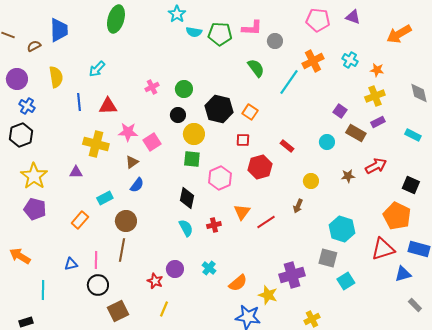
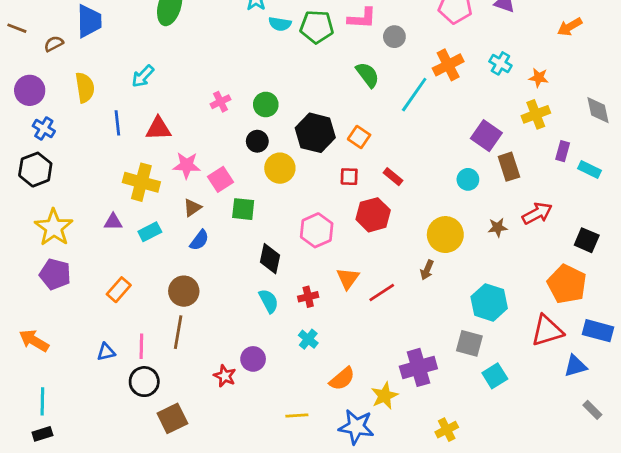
orange arrow: (399, 34) -> (570, 27), size x0.7
purple square: (340, 111) -> (486, 136), size x1.5
purple rectangle: (378, 122) -> (563, 151), moved, turned -48
brown rectangle: (356, 133) -> (509, 167), turned 42
red rectangle: (287, 146) -> (393, 177), moved
green square: (192, 159) -> (243, 209), moved
yellow circle: (311, 181) -> (445, 235), size x1.6
cyan rectangle: (105, 198) -> (150, 232), moved
cyan cross: (209, 268) -> (308, 339), moved
cyan line: (43, 290) -> (42, 401), moved
yellow star: (268, 295) -> (385, 396), turned 30
yellow line: (164, 309) -> (297, 415), moved, turned 63

